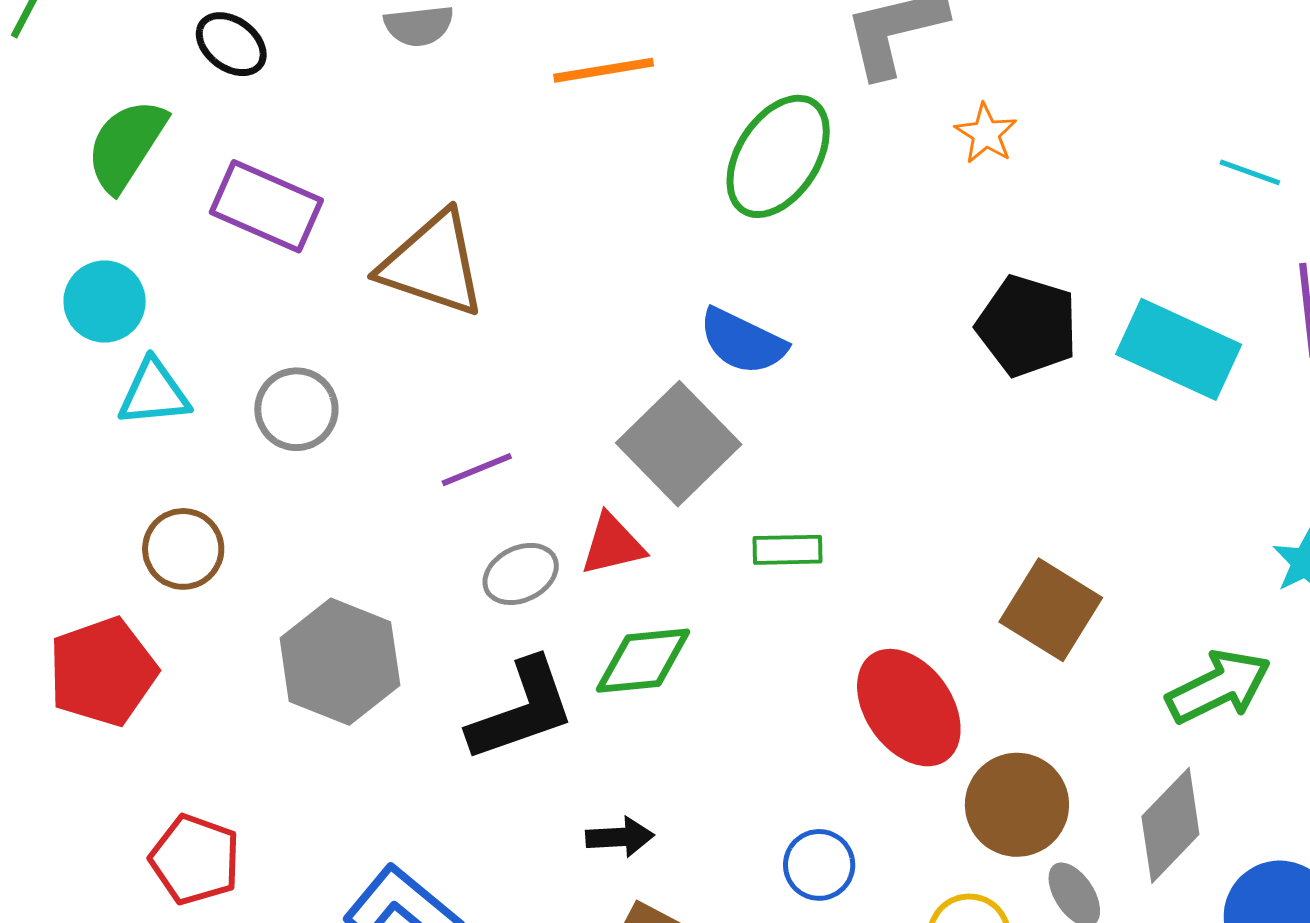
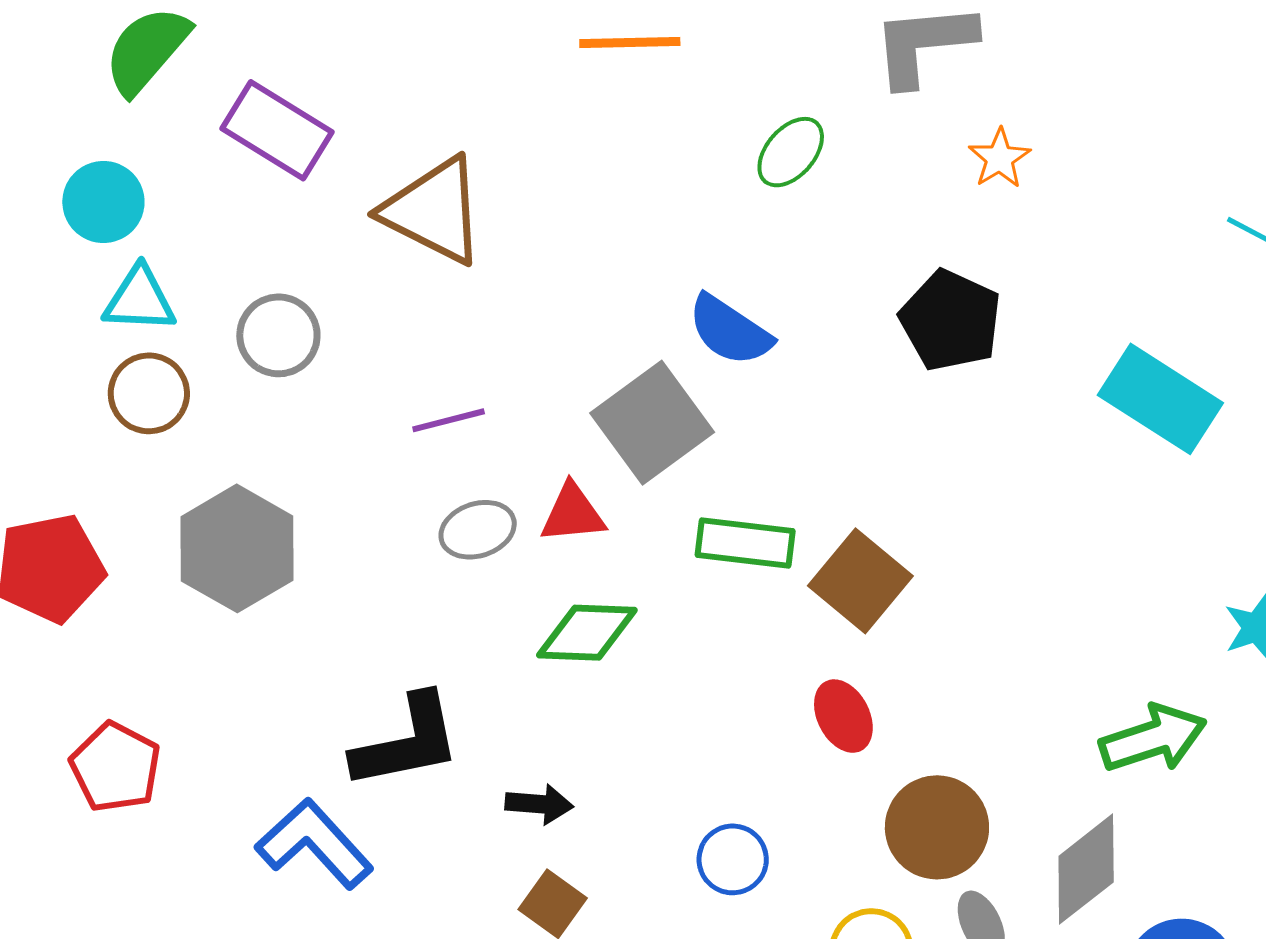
green ellipse: (778, 156) -> (791, 152), size x0.6
black pentagon: (1027, 326) -> (951, 320), moved
brown circle: (183, 549) -> (149, 393), moved
green rectangle: (787, 550) -> (745, 543), size x1.4
brown square: (1051, 610) -> (860, 581), moved
gray hexagon: (340, 662) -> (237, 548), moved
red ellipse: (909, 708) -> (843, 716), size x0.6
black L-shape: (522, 710) -> (407, 742), moved

